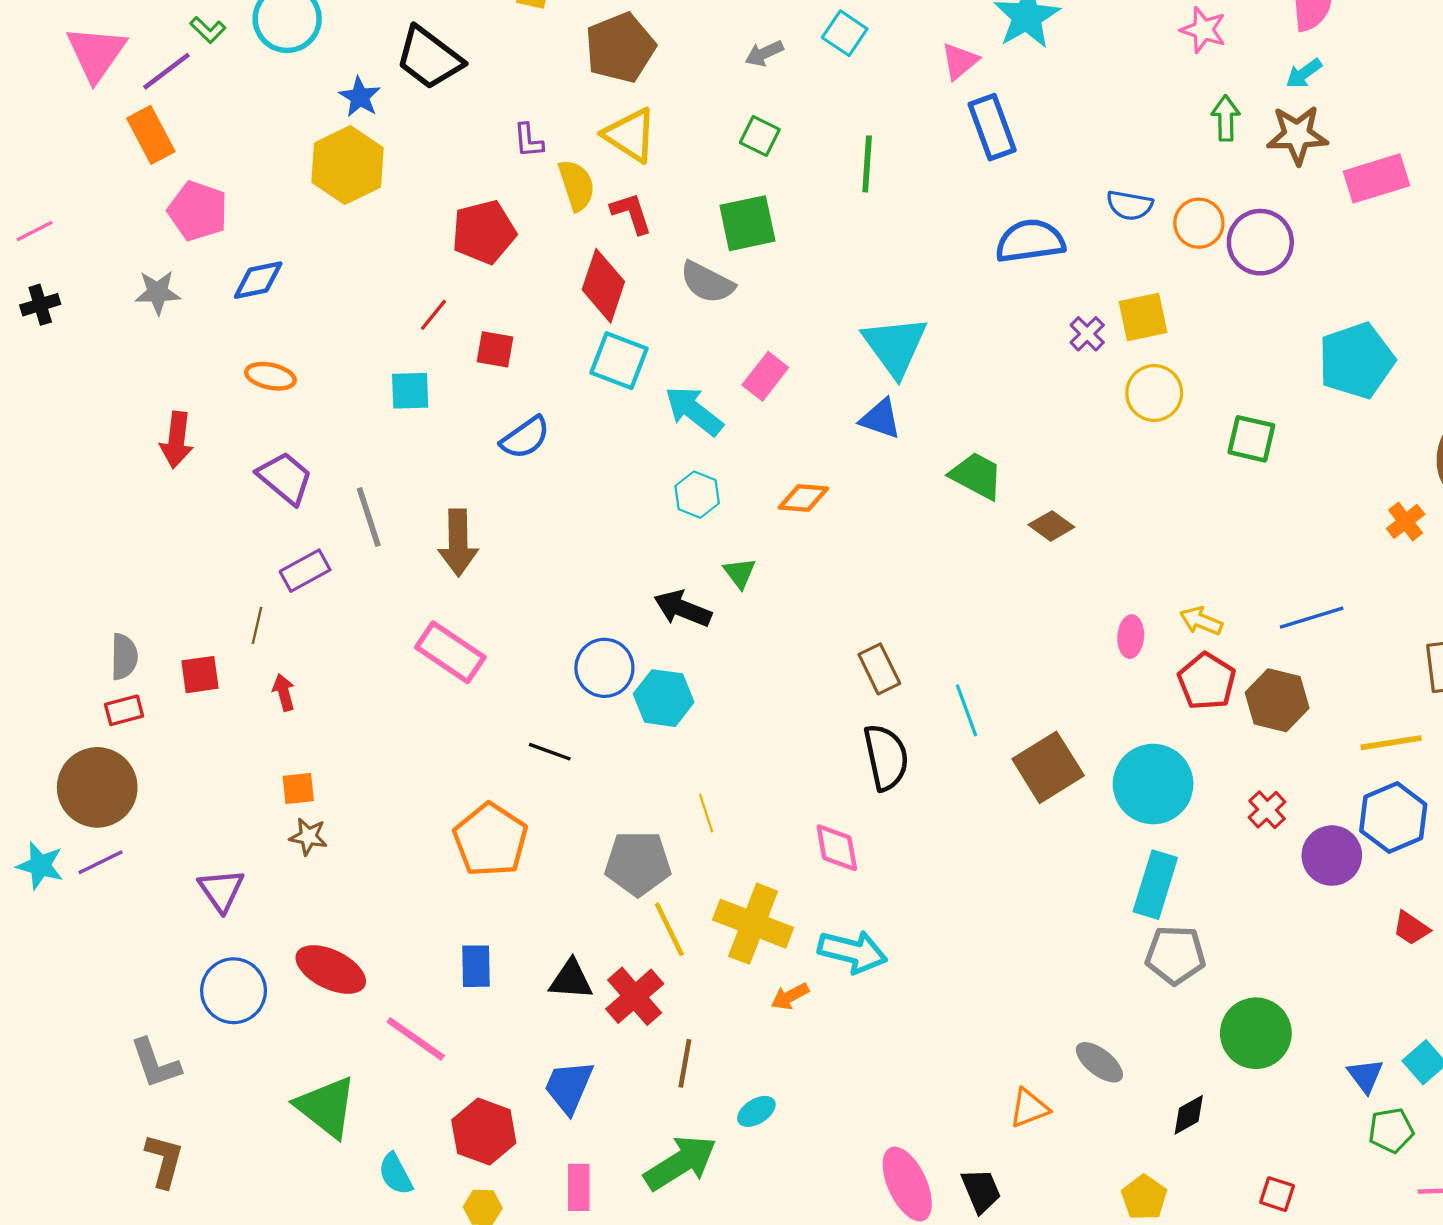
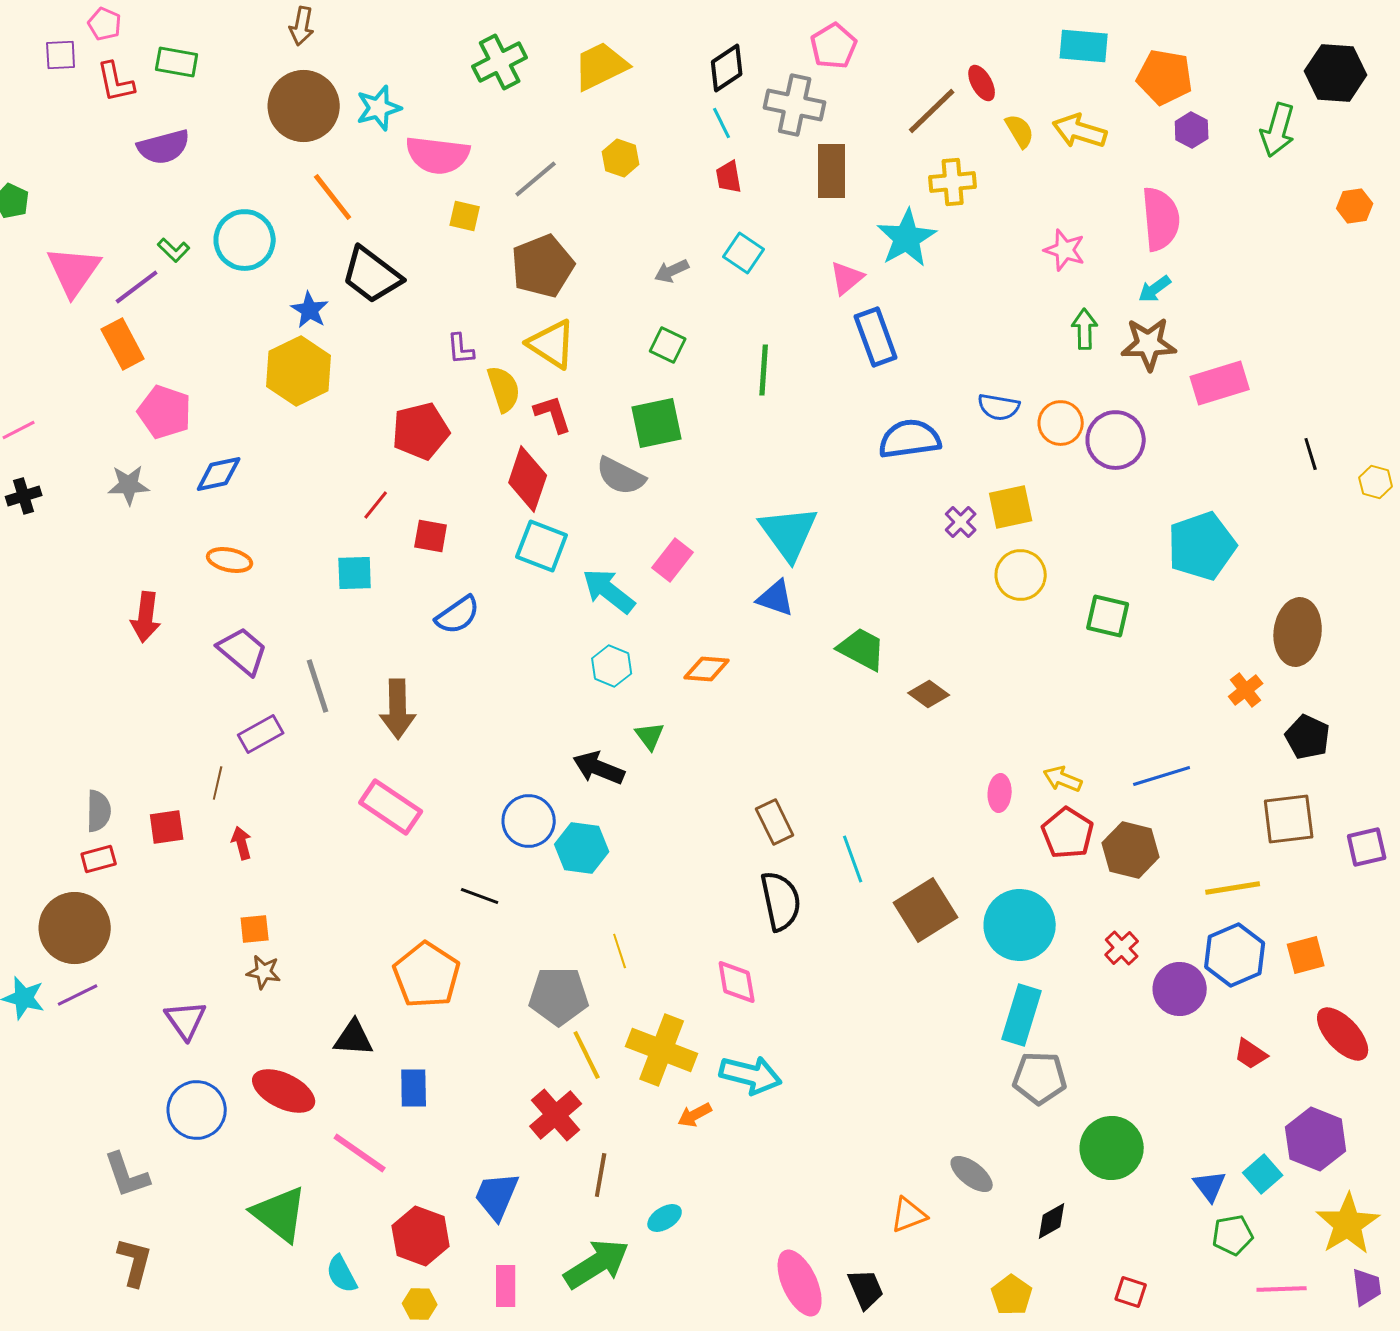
black triangle: (571, 980) -> (354, 1038), moved

